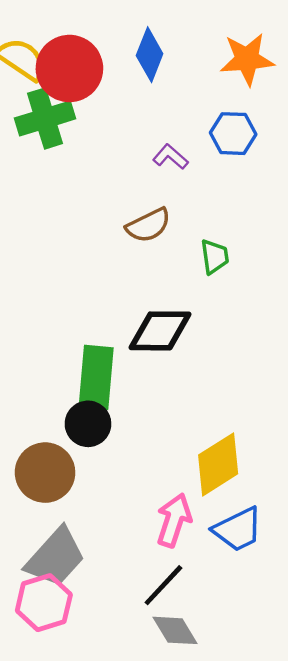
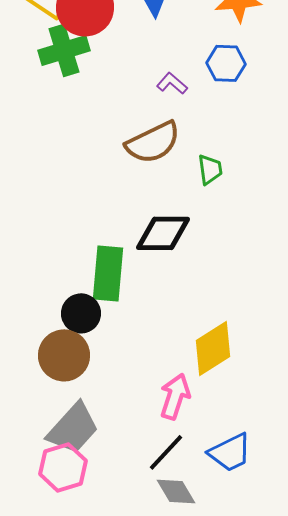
brown semicircle: (148, 225) -> (153, 142), size x1.4
black circle: (88, 424) -> (81, 313), moved
blue trapezoid: (238, 529) -> (230, 452), moved

